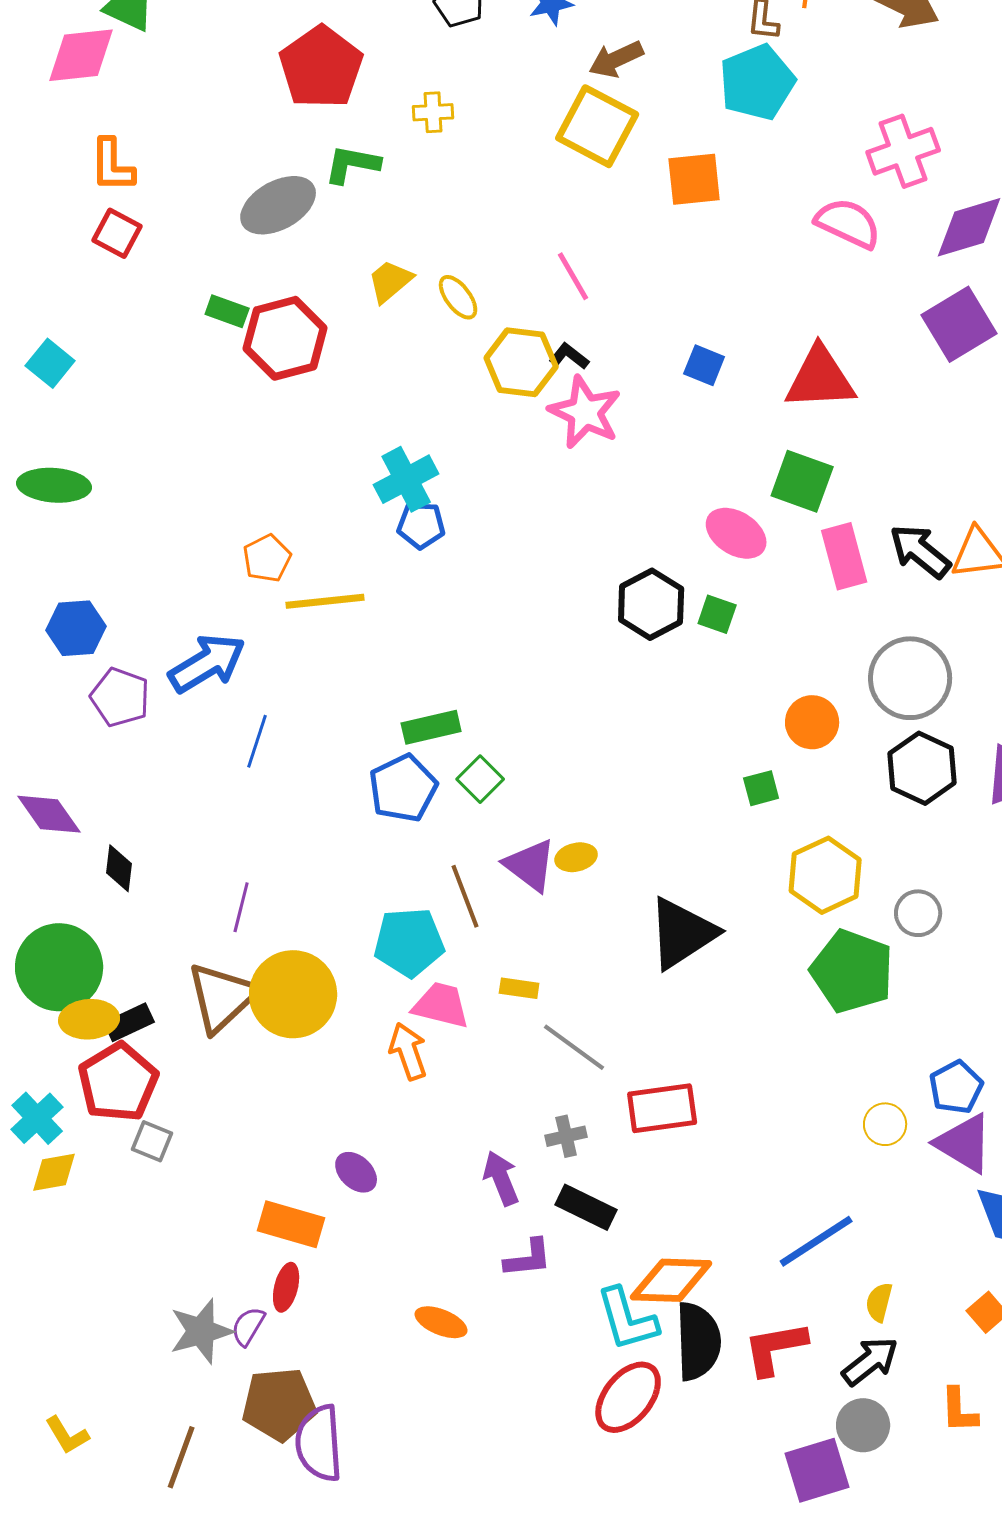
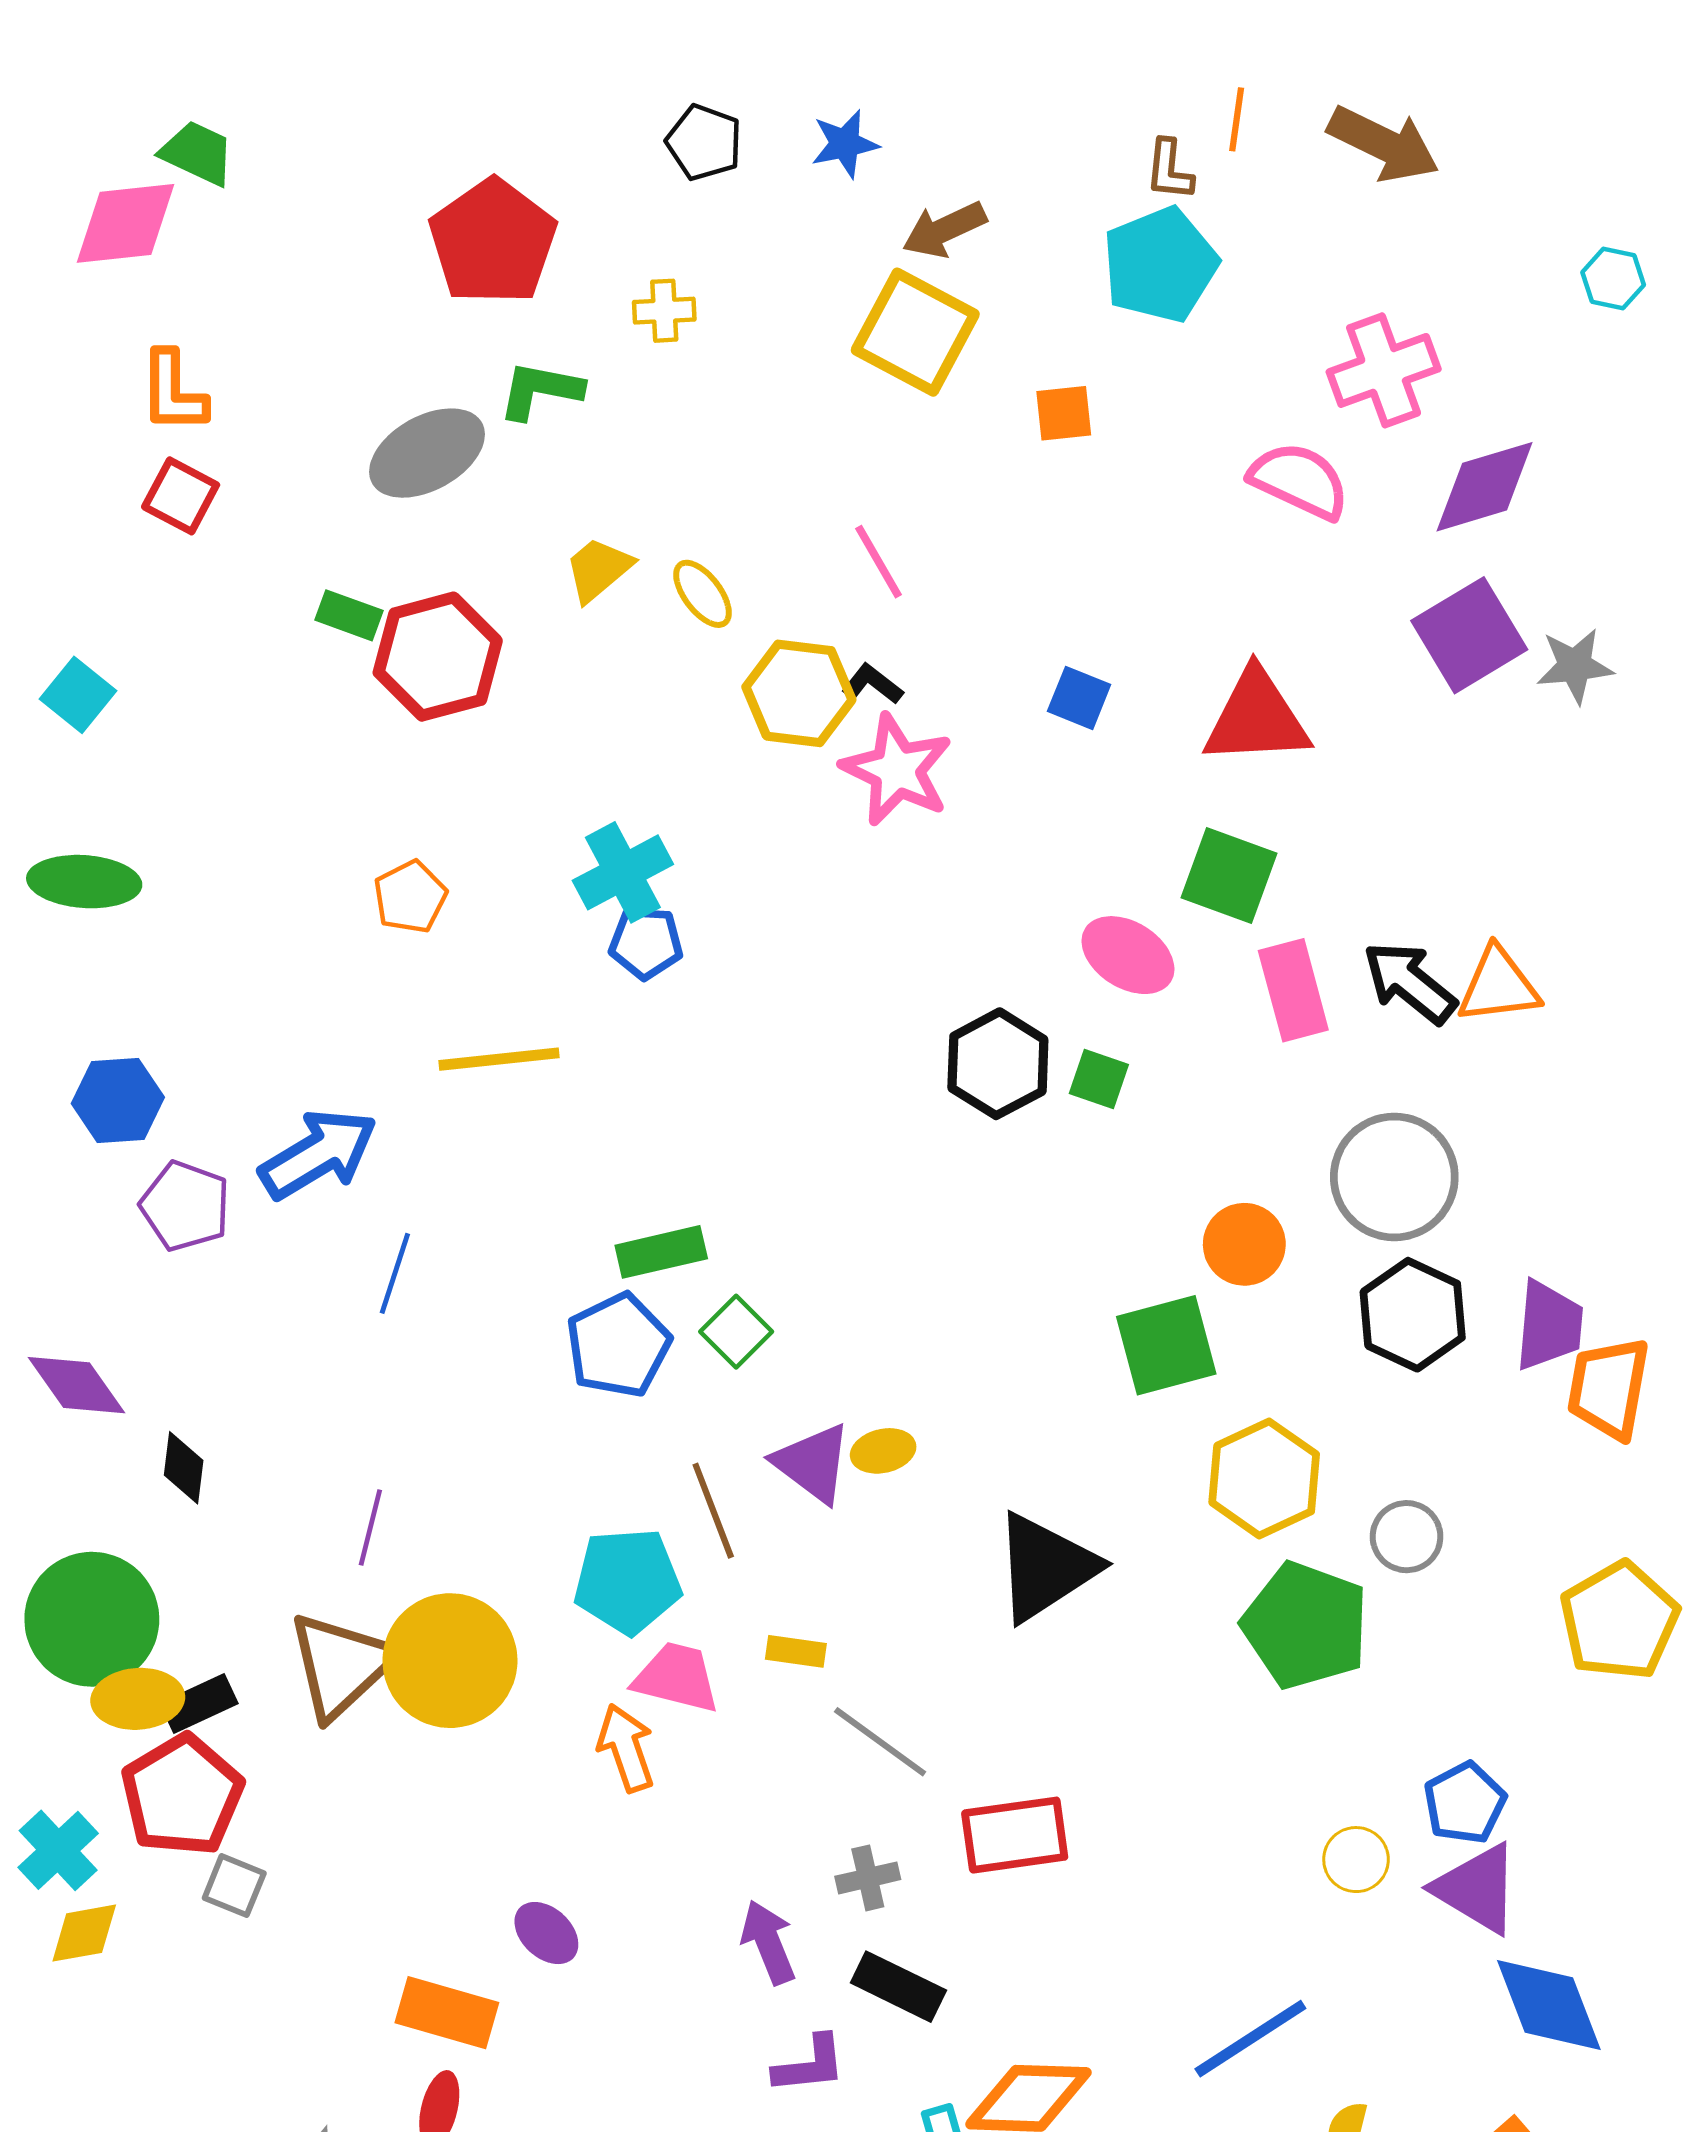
orange square: (694, 179) -> (1064, 413), size x0.7
orange pentagon: (267, 558) -> (410, 897), moved
green square: (761, 788) -> (1166, 1345), size x1.8

